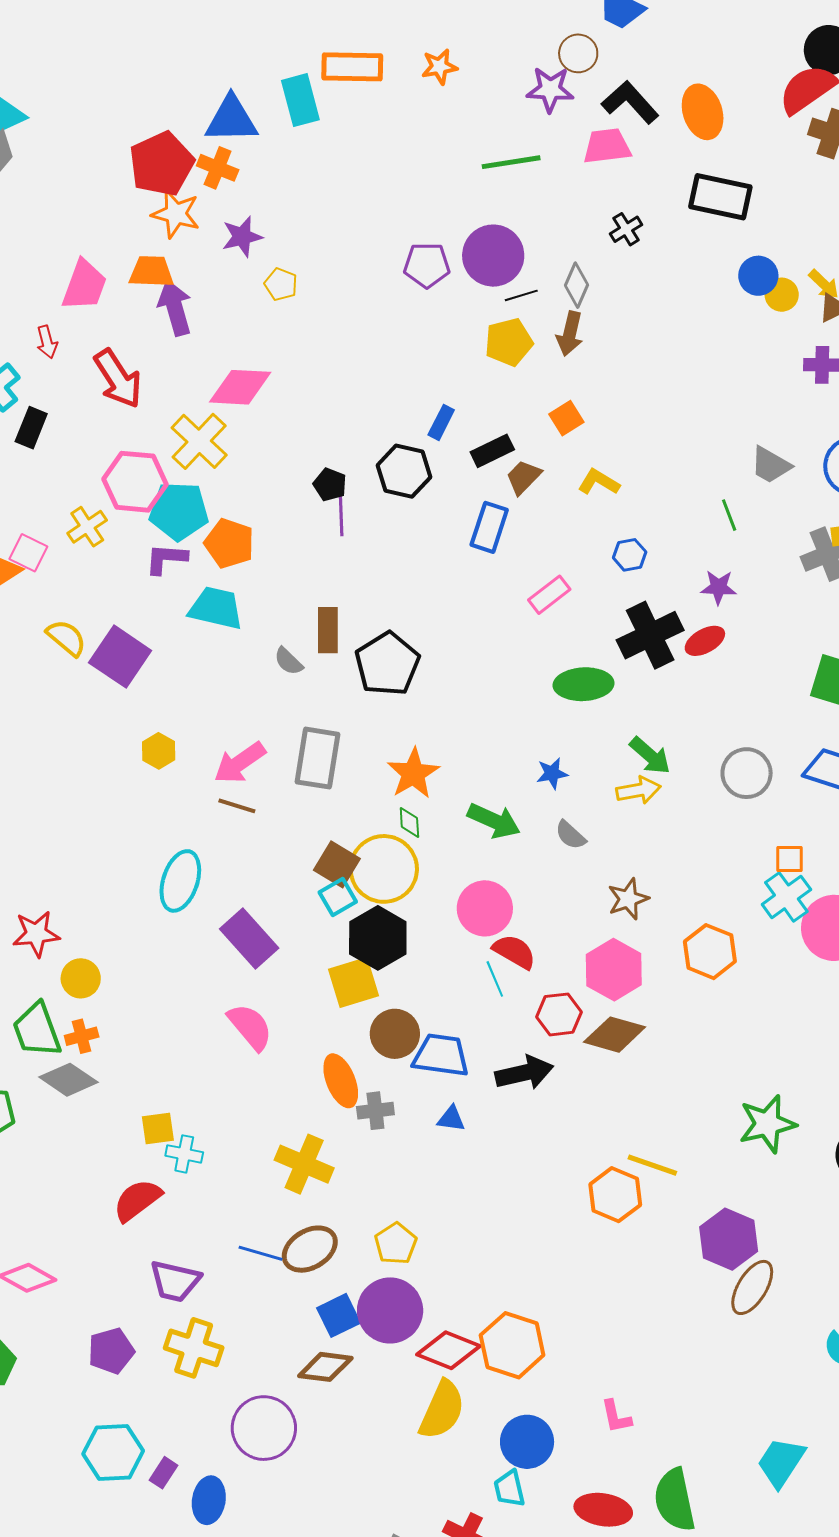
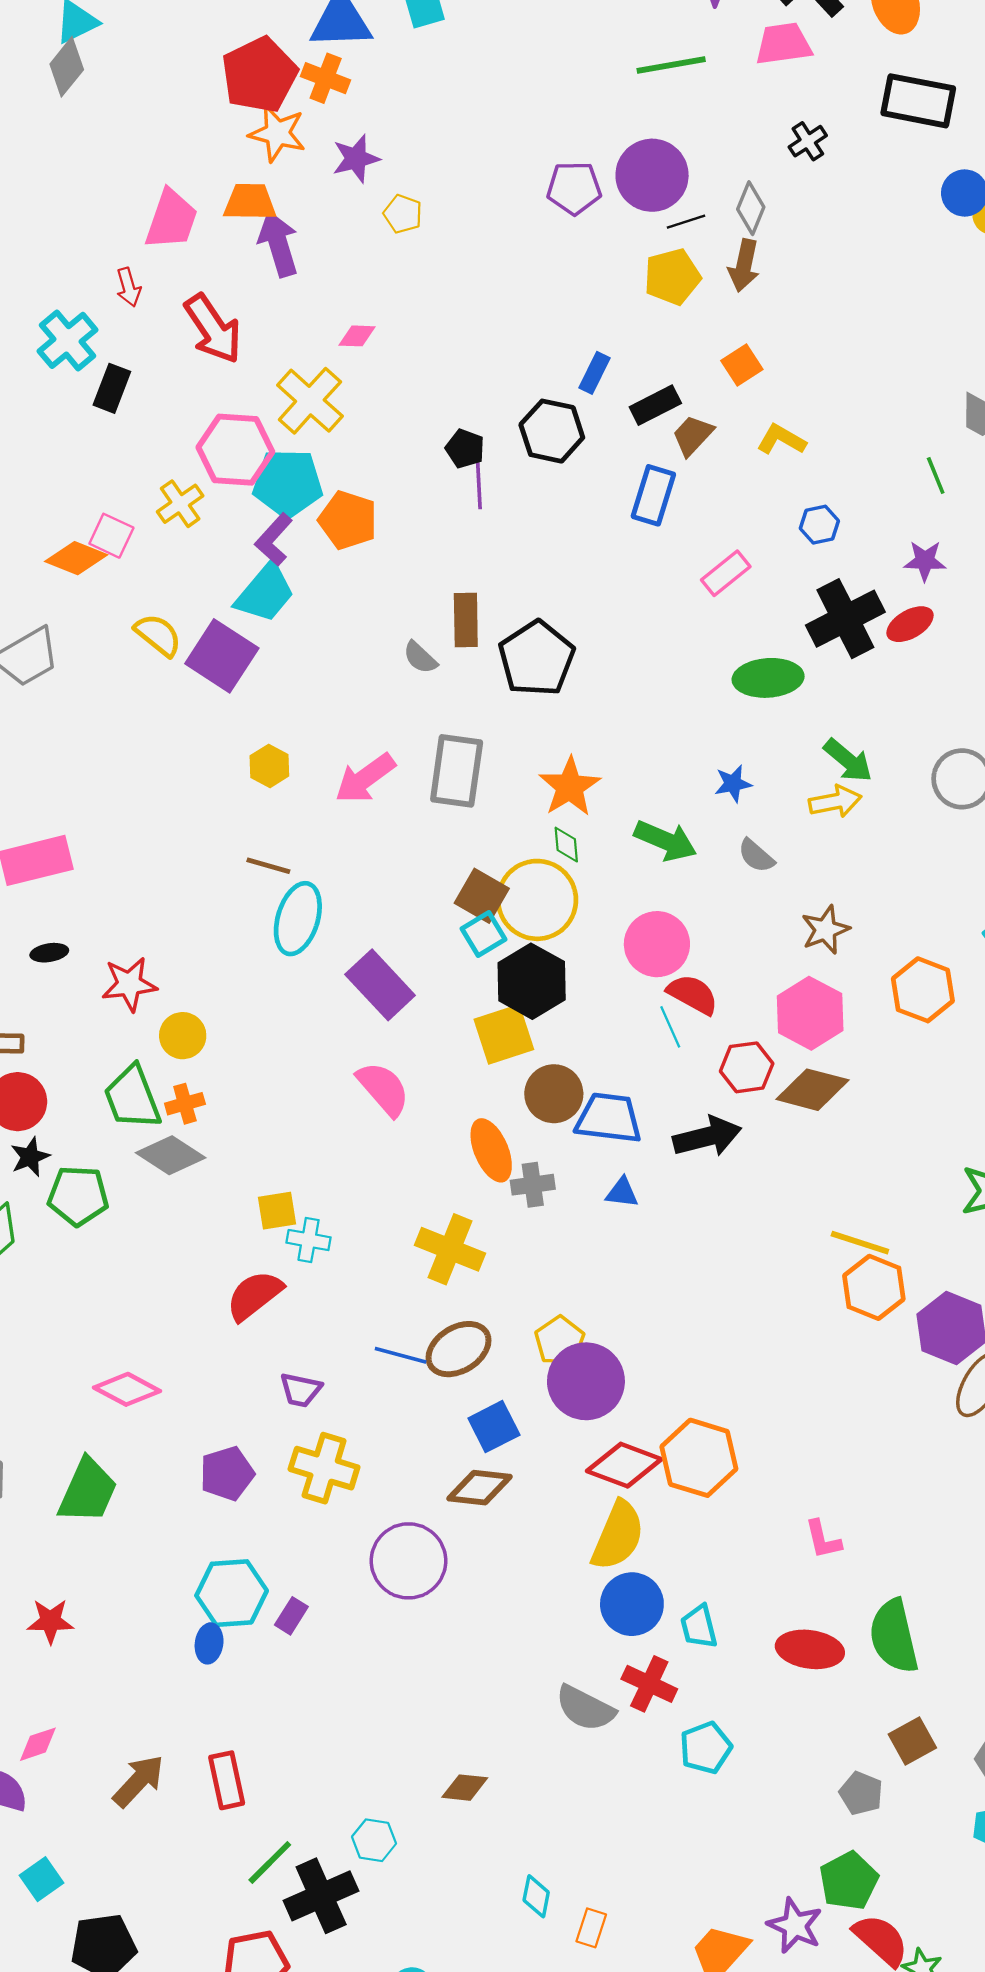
pink diamond: (240, 387) -> (357, 336), size x0.5
purple L-shape: (166, 559) -> (274, 539), turned -51
cyan trapezoid: (216, 608) -> (265, 593), moved, turned 118
brown line: (237, 806) -> (268, 866), moved
orange hexagon: (615, 1195) -> (874, 1287), moved
purple trapezoid: (175, 1281) -> (301, 1390), size x0.7
purple circle: (390, 1310) -> (586, 1381), moved
blue circle: (527, 1442) -> (632, 1604), moved
blue ellipse: (209, 1500) -> (209, 1643), moved, size x0.7

